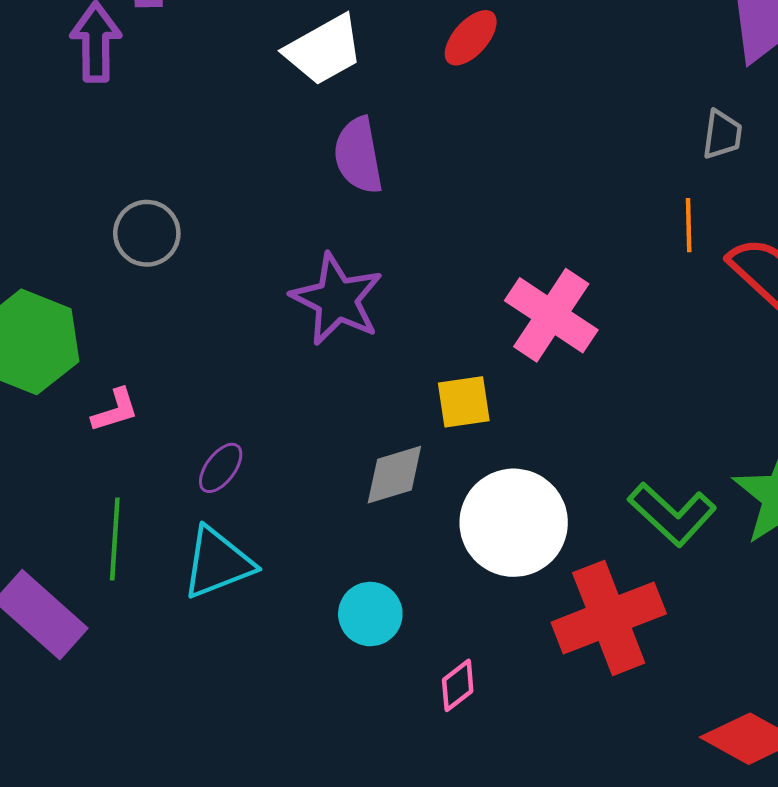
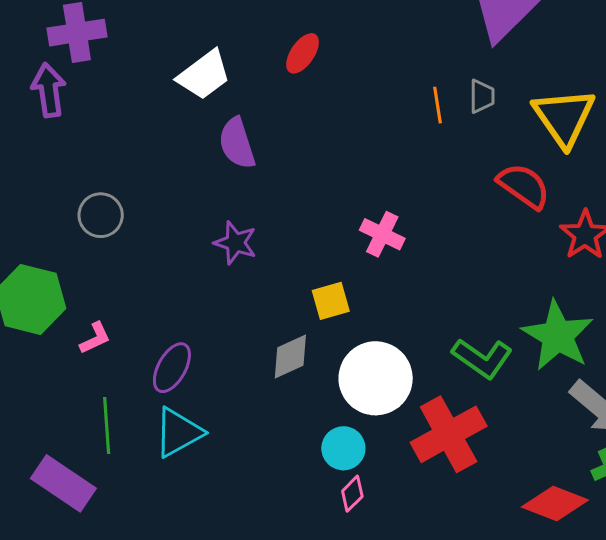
orange line: (689, 225) -> (437, 105), moved
purple star: (337, 299) -> (235, 243), size x0.7
pink cross: (551, 315) -> (382, 234), size x0.7
purple ellipse: (221, 468) -> (172, 368), size x1.4
cyan circle: (370, 614) -> (343, 448), moved

